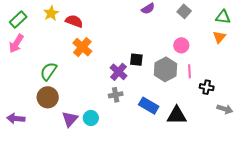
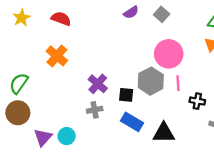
gray square: (184, 11) -> (162, 14), moved
red semicircle: (74, 21) -> (61, 19), moved
pink circle: (181, 45) -> (169, 54), size x1.6
black square: (136, 60) -> (126, 95), moved

